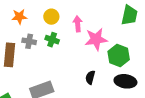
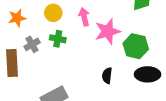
gray cross: (29, 41) -> (32, 44), turned -32

